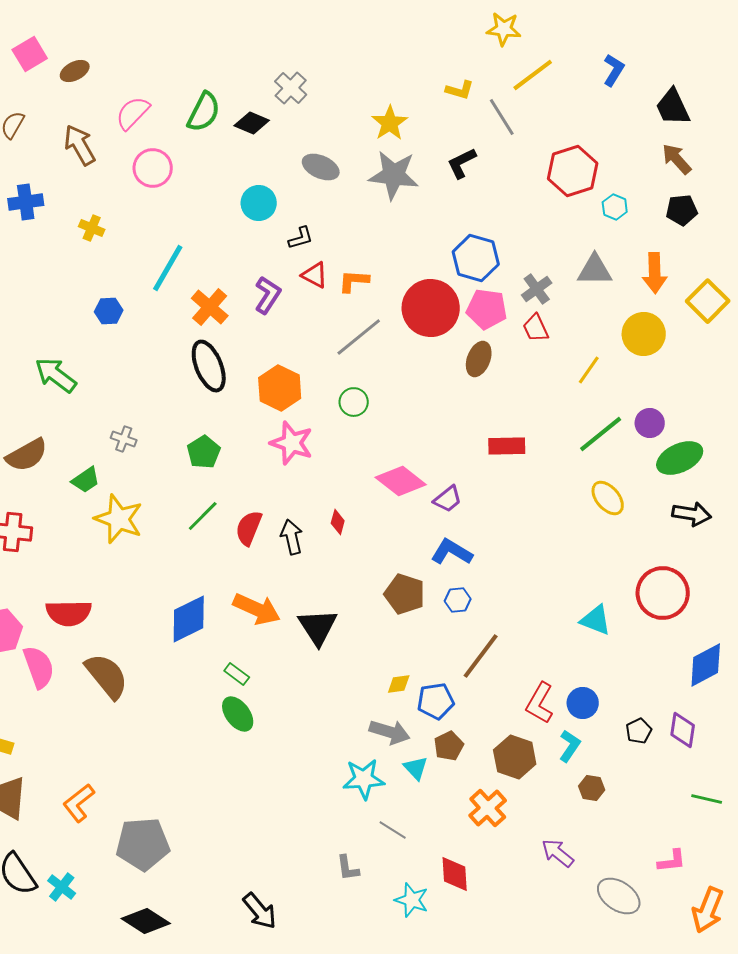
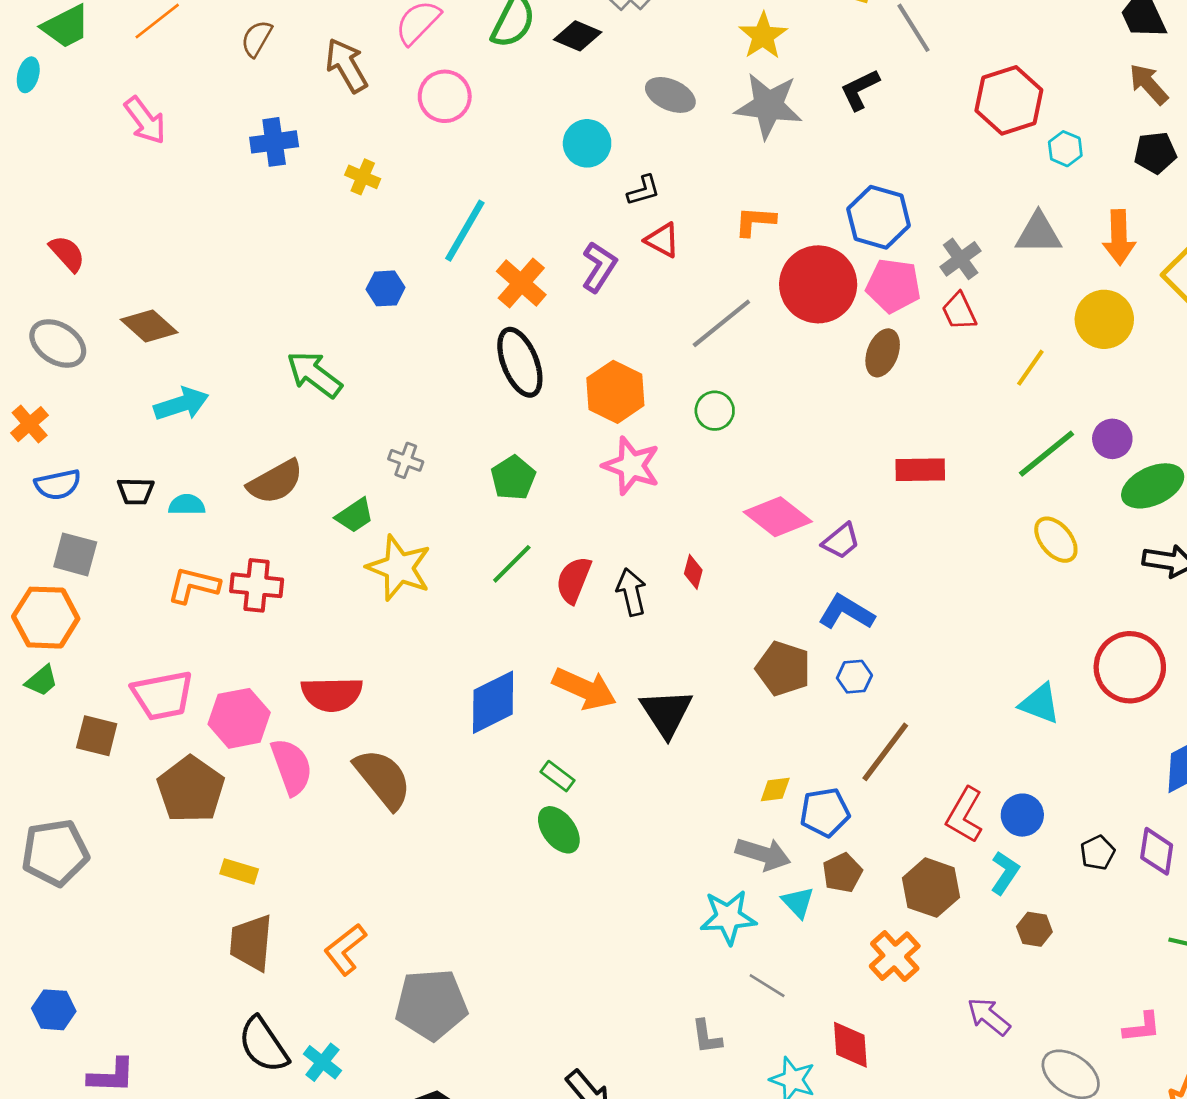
orange L-shape: (354, 281) -> (755, 221), moved

